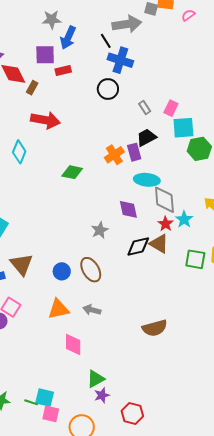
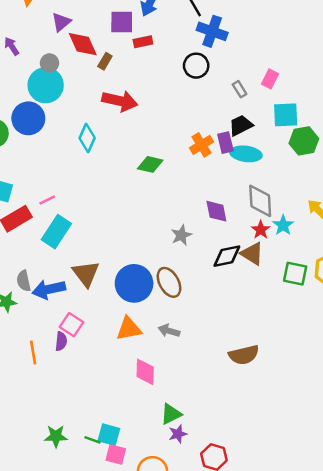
pink rectangle: (171, 108) -> (270, 79), moved
cyan ellipse: (147, 180) -> (246, 154), moved
blue circle: (62, 271) -> (134, 283), size x1.8

